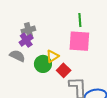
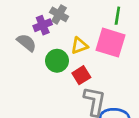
gray cross: (28, 30) -> (59, 14), moved, turned 32
yellow triangle: (52, 56) -> (79, 46), moved

